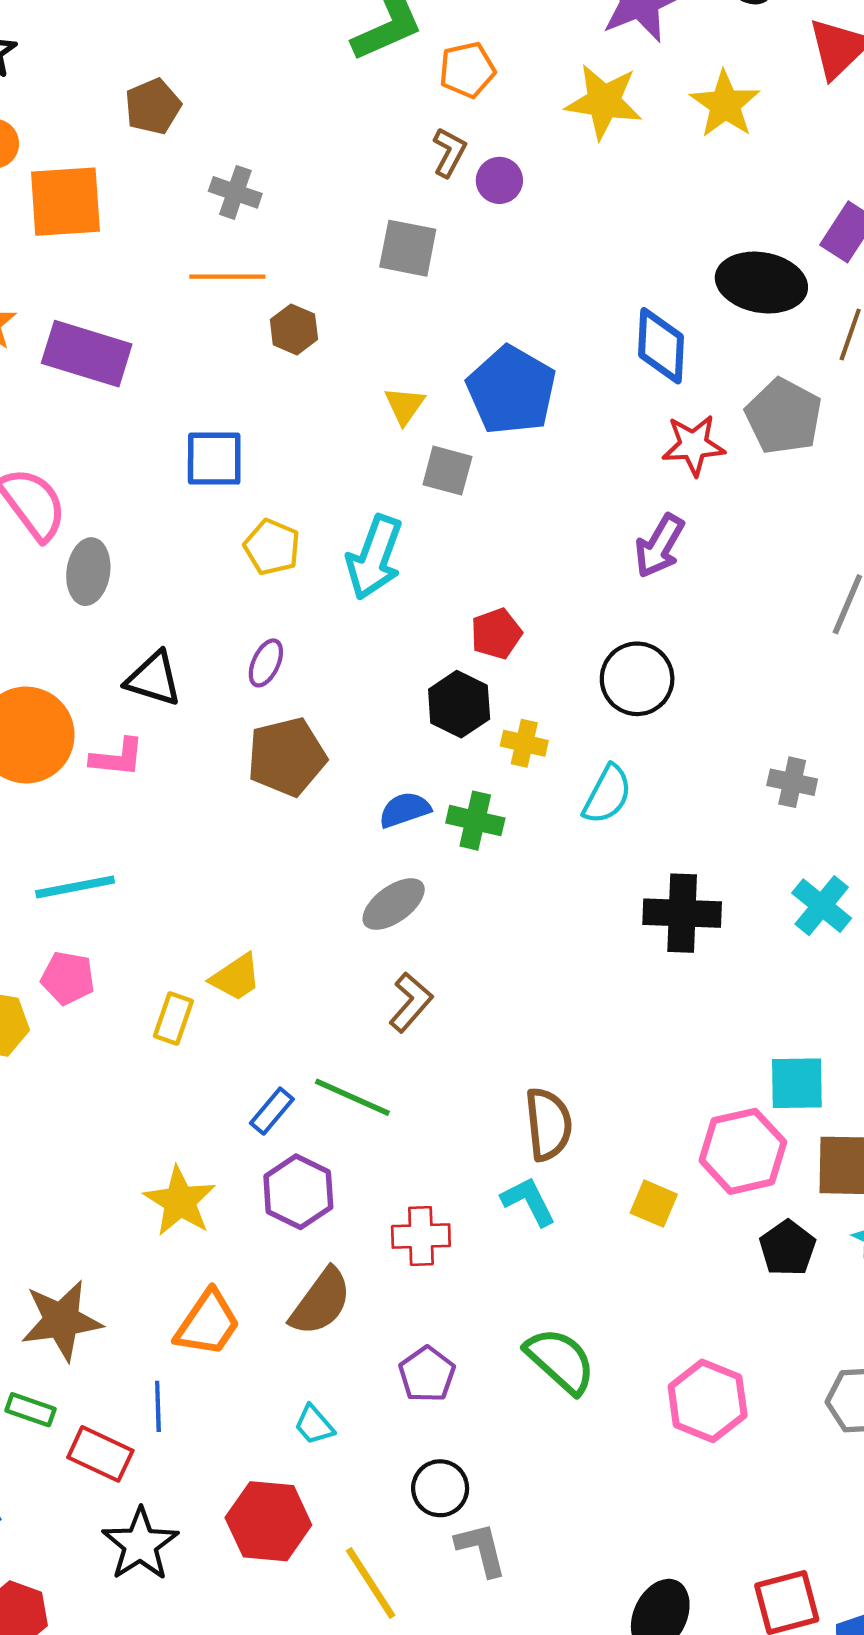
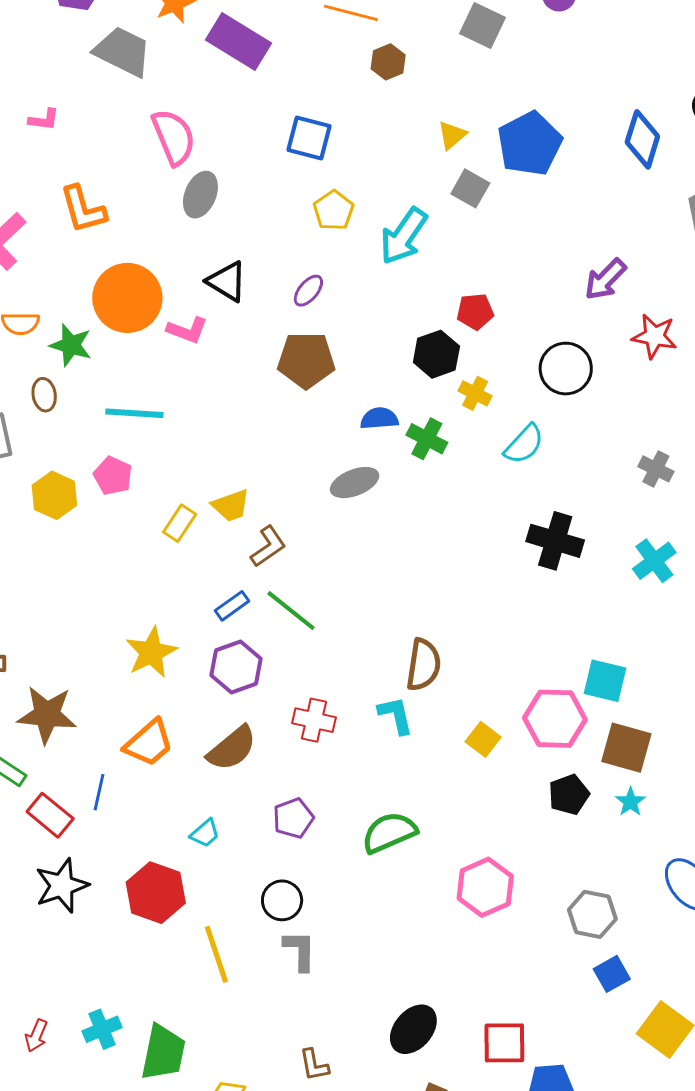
red star: (693, 445) -> (654, 336), moved
brown L-shape: (411, 1002) -> (268, 546), moved
green semicircle: (560, 1361) -> (389, 833), turned -80
cyan trapezoid: (314, 1425) -> (205, 833), turned -104

